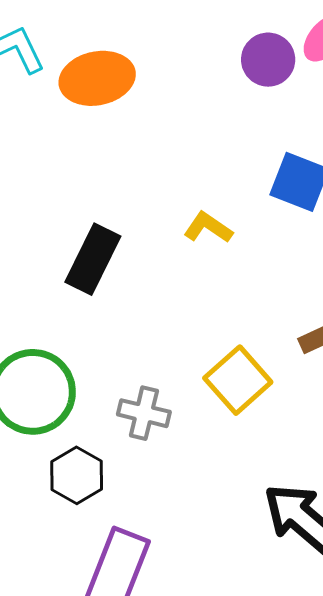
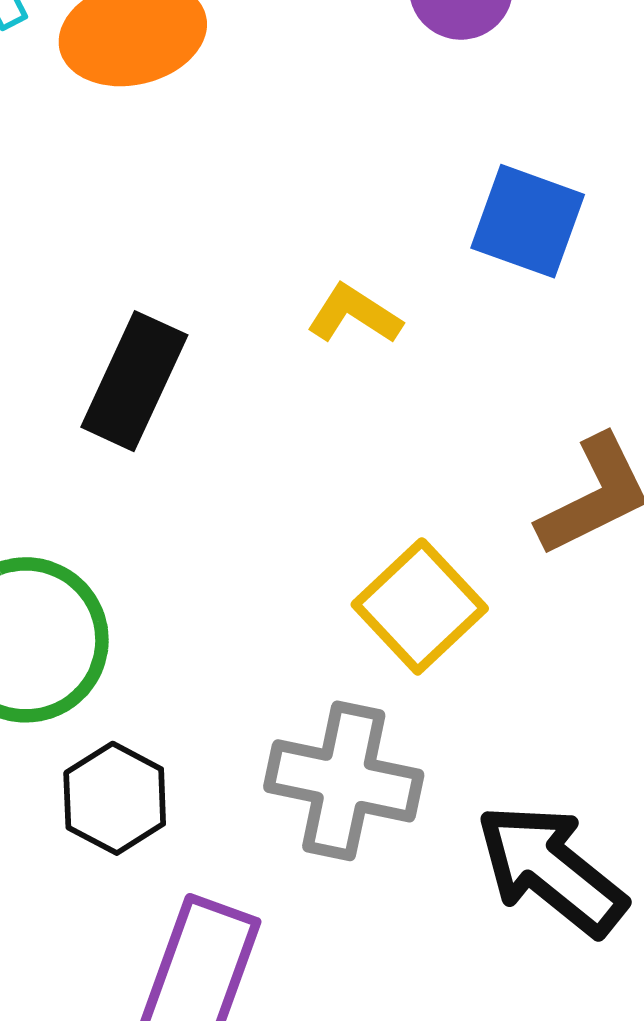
gray cross: (144, 413) -> (344, 781), moved, size x1.5

